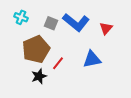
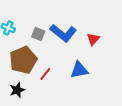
black star: (39, 76) -> (17, 90), moved

